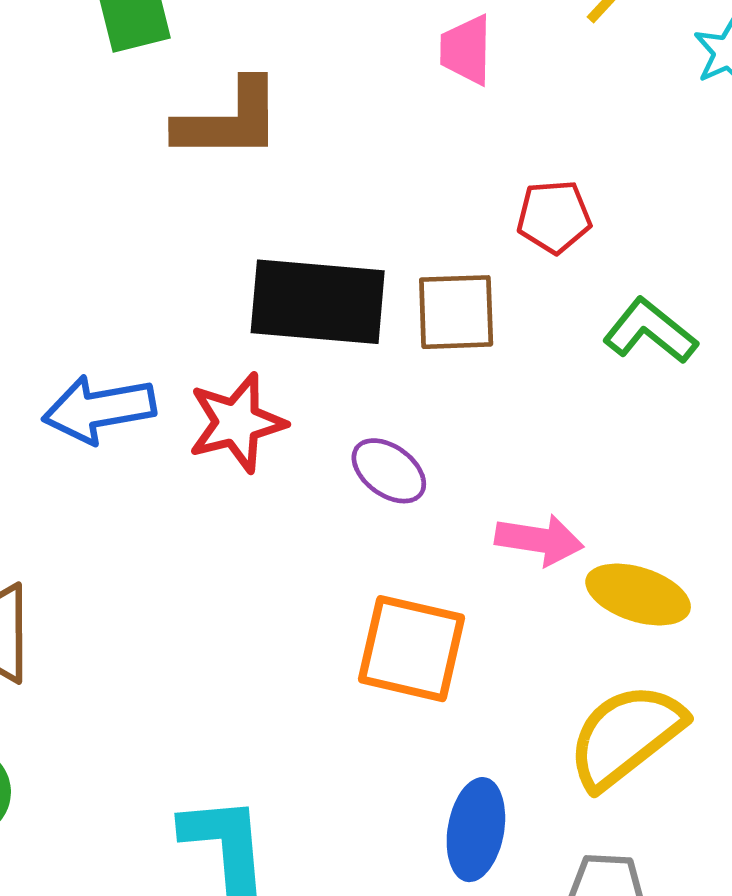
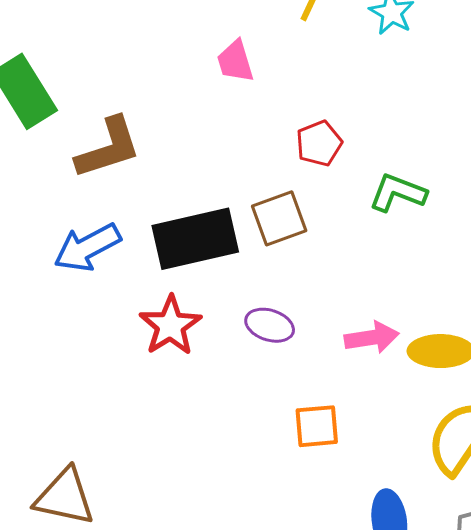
blue arrow: (99, 409) -> (87, 247), moved
orange square: (411, 649) -> (317, 426), size x0.7

